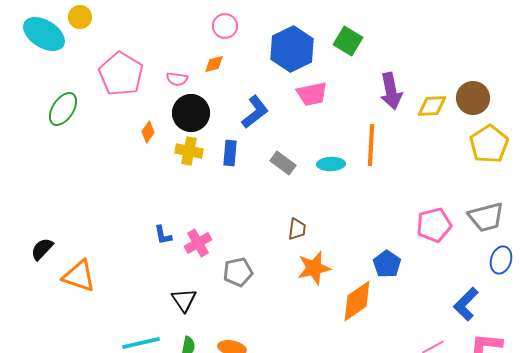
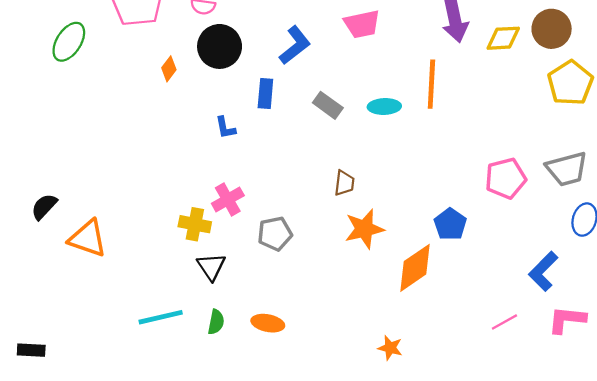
yellow cross: (189, 151) -> (195, 224), moved
blue L-shape: (163, 235) -> (225, 128), moved

